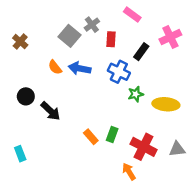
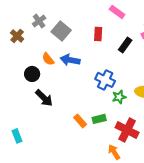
gray cross: (92, 25) -> (39, 21), moved
blue cross: (119, 72) -> (105, 80), moved
green star: (136, 94) -> (119, 97), moved
black circle: (26, 96) -> (32, 74), moved
green rectangle: (112, 135) -> (99, 119), turned 56

